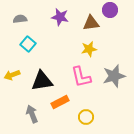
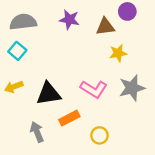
gray semicircle: (20, 19) -> (23, 22), size x1.6
cyan square: (28, 44) -> (17, 51), moved
yellow star: (89, 49) -> (118, 53), moved
pink L-shape: (81, 77) -> (94, 89), turned -45

